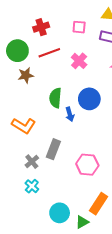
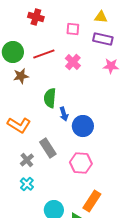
red cross: (41, 27) -> (36, 17), moved, turned 35
blue circle: (89, 99) -> (83, 126), moved
gray rectangle: (53, 149) -> (48, 148), turned -54

